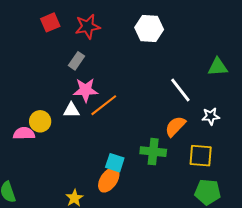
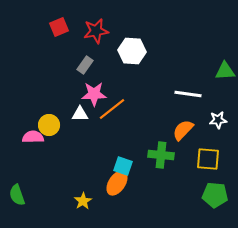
white hexagon: (149, 28) -> (132, 51), moved
white line: (180, 90) -> (188, 94), turned -44

